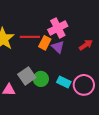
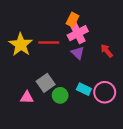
orange rectangle: (45, 43) -> (73, 20), moved
red arrow: (86, 45) -> (107, 51), turned -96
green circle: (41, 79) -> (60, 95), moved

